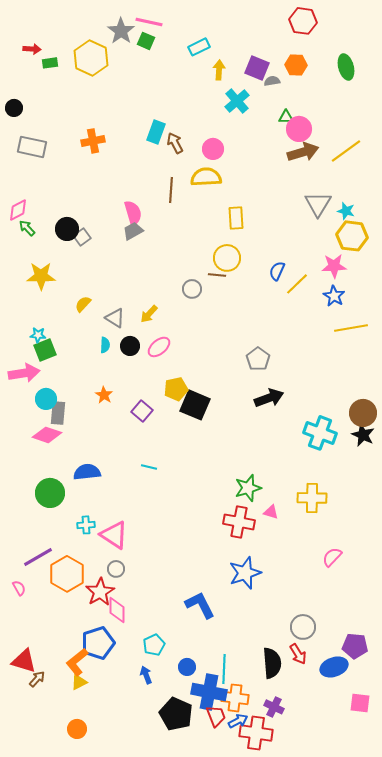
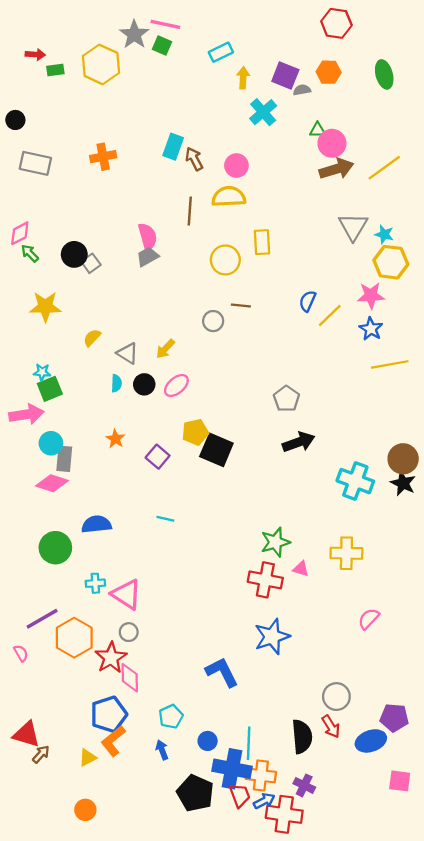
yellow circle: (227, 258) -> (225, 260), moved
orange L-shape: (77, 662) -> (113, 741), moved

